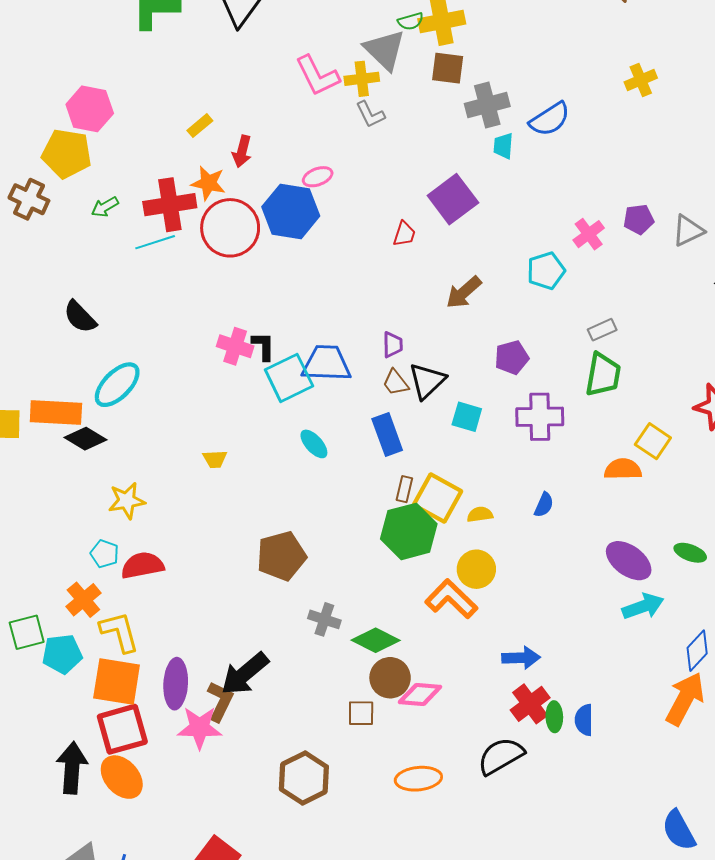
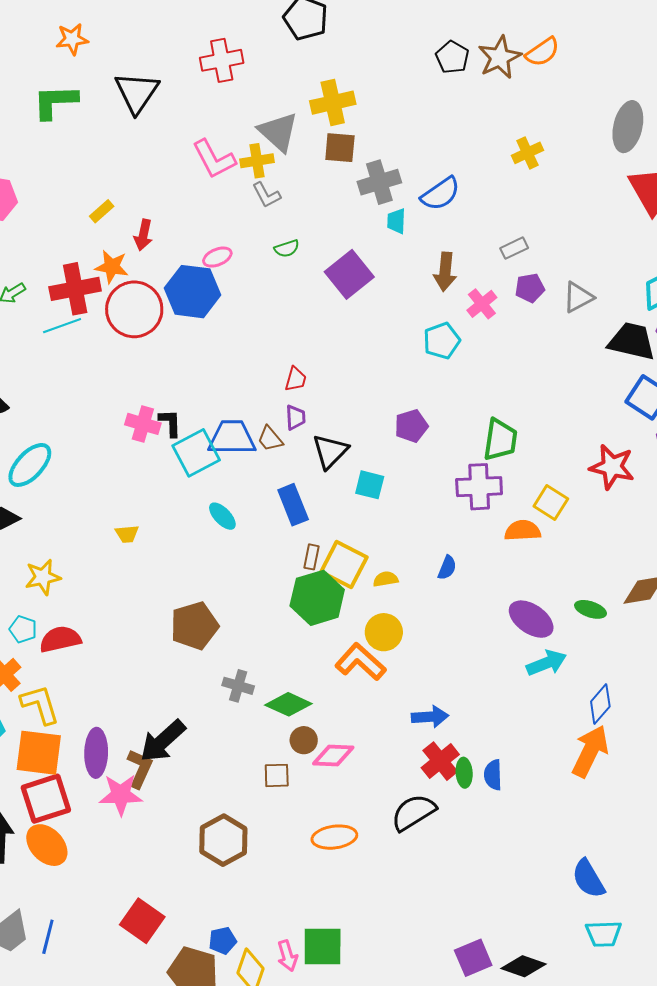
green semicircle: (411, 21) -> (287, 248), moved
red trapezoid: (404, 234) -> (296, 379), moved
brown arrow: (464, 292) -> (445, 272), moved, turned -42
gray rectangle: (602, 330) -> (514, 248), moved
brown trapezoid: (396, 383) -> (270, 439), moved
purple cross: (540, 417) -> (479, 487), moved
brown circle: (390, 678) -> (304, 740), size x0.7

